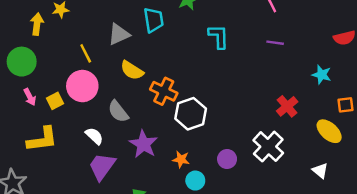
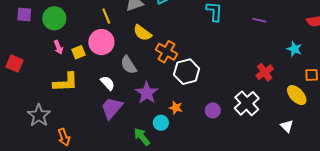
cyan circle: (195, 181) -> (161, 123), moved

